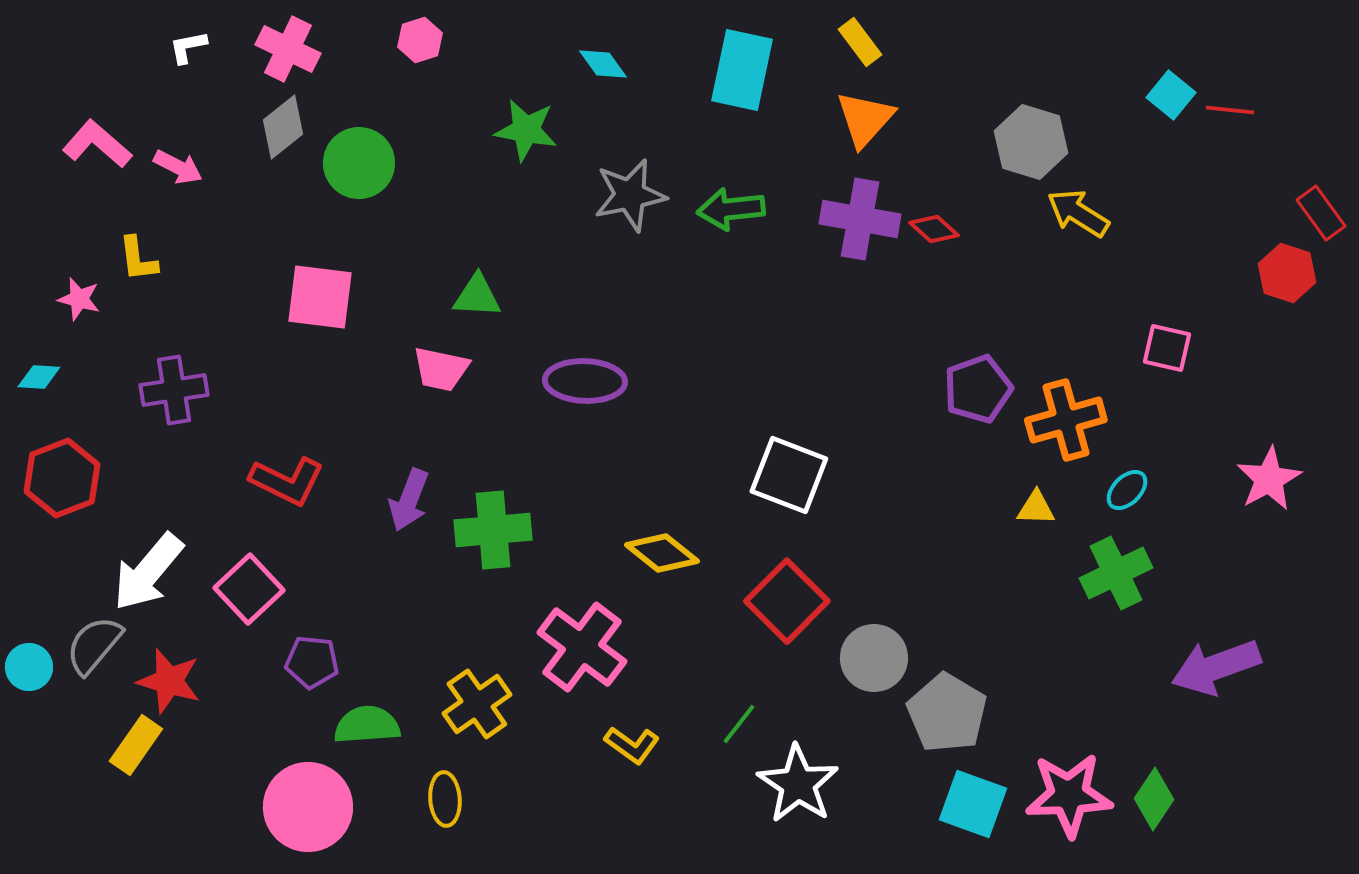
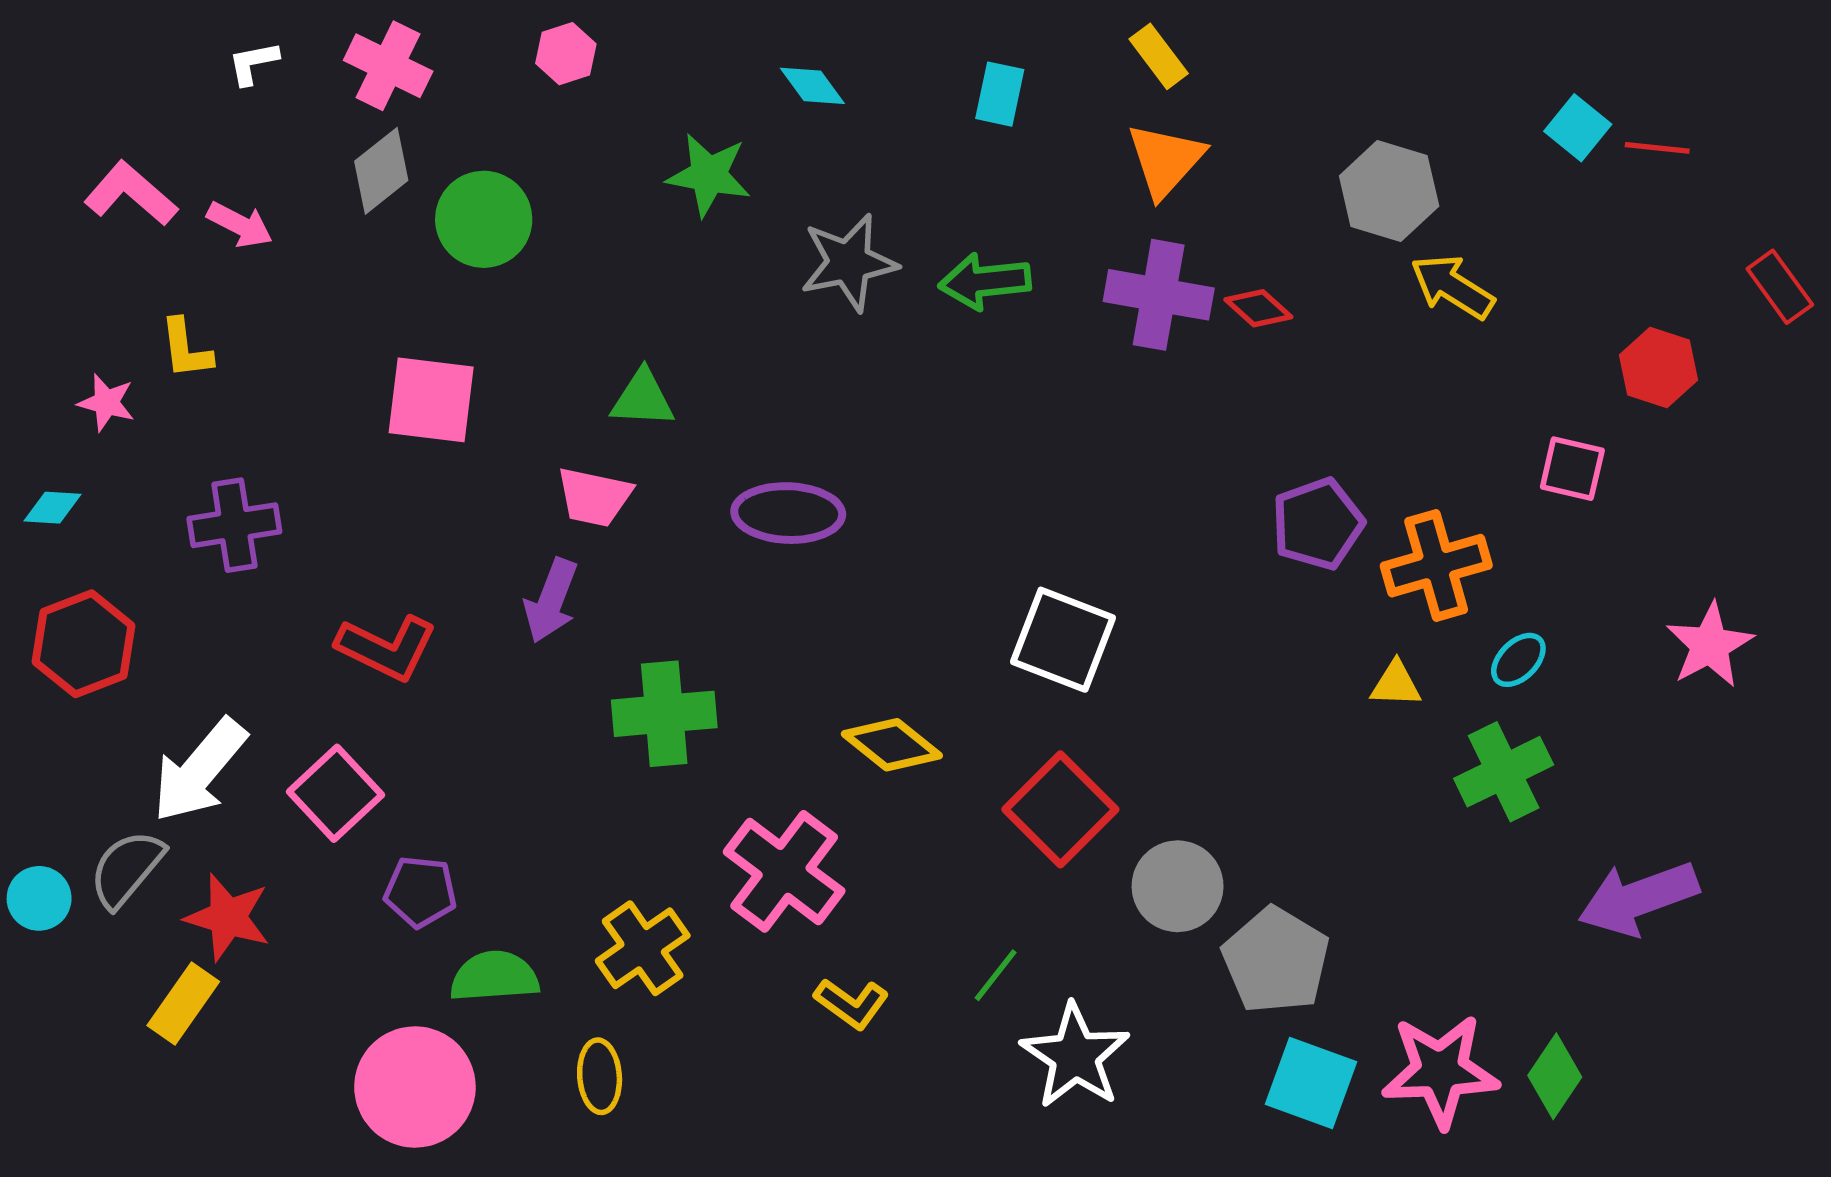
cyan rectangle: (742, 70) -> (1000, 94), size x0.6
red hexagon: (1287, 273) -> (1659, 368), moved
purple arrow: (409, 500) -> (551, 601), moved

